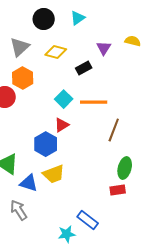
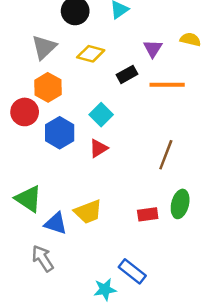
orange line: (94, 102) -> (167, 85), moved
blue hexagon: (46, 144) -> (60, 133), moved
red rectangle: (118, 190) -> (148, 214), moved

